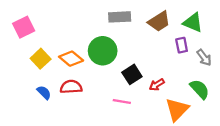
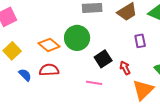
purple rectangle: (182, 45) -> (140, 41), moved
yellow square: (41, 59) -> (12, 51), moved
red arrow: (157, 85) -> (125, 68), turned 96

